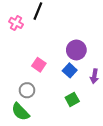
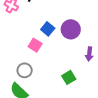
blue square: (70, 70) -> (48, 29), moved

